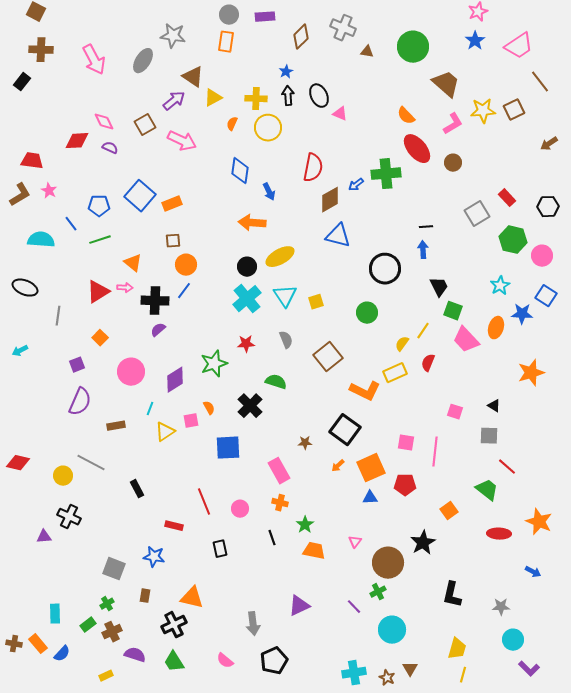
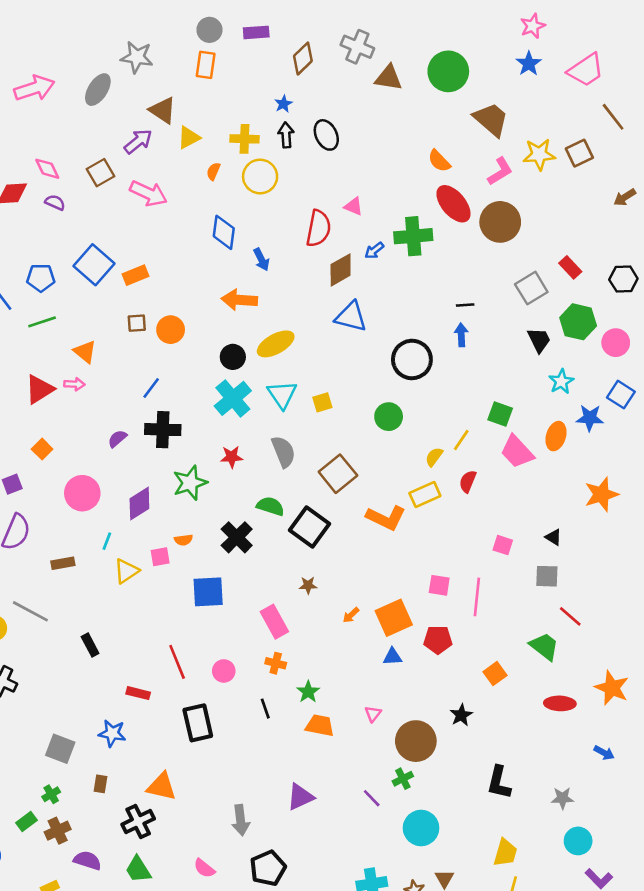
brown triangle: (367, 52) -> (389, 78), size x1.6
pink arrow: (94, 60) -> (34, 88), turned -80
pink triangle: (340, 114) -> (354, 206), moved
brown circle: (453, 163) -> (500, 222), size x1.8
orange circle: (186, 265) -> (171, 330), moved
black trapezoid: (439, 287) -> (539, 340), moved
black cross: (155, 301) -> (163, 430), moved
gray semicircle: (286, 340) -> (283, 452), size x1.4
orange semicircle: (209, 408) -> (184, 540), turned 112
black square: (345, 430) -> (309, 527), moved
black star: (423, 543) -> (461, 715), size x0.7
black rectangle: (220, 549) -> (198, 723), size x1.6

